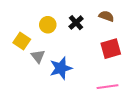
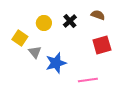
pink line: (107, 87) -> (88, 80), moved

